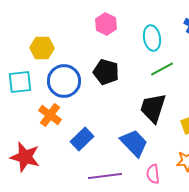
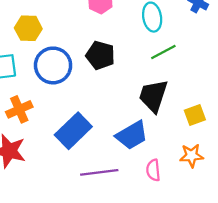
orange cross: (50, 115) -> (19, 109), moved, turned 30
blue rectangle: (82, 139) -> (73, 131), size x1.4
blue trapezoid: (134, 143) -> (132, 135), turned 104

